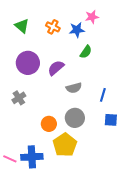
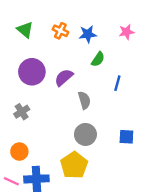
pink star: (92, 17) -> (126, 32), moved
gray semicircle: (74, 88) -> (84, 100), turned -91
blue line: (103, 95) -> (117, 83), moved
orange circle: (49, 124) -> (19, 152), moved

